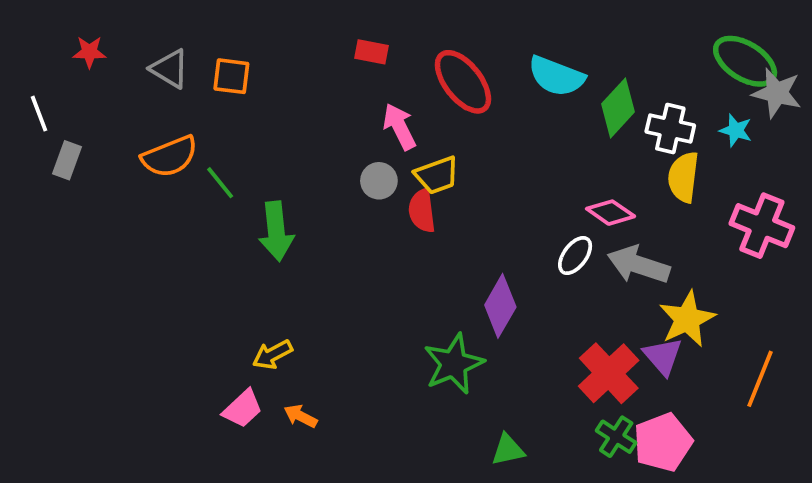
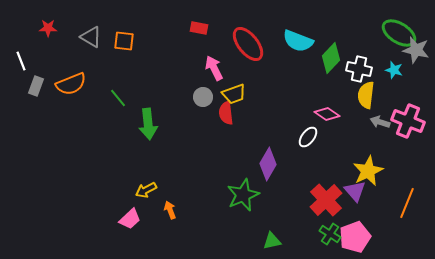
orange semicircle: (170, 157) -> (71, 84), moved
gray arrow: (639, 265) -> (380, 122), moved, size x0.6
orange arrow: (300, 416) -> (170, 210), moved, turned 42

